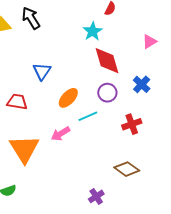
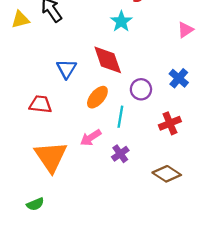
red diamond: (107, 61) -> (108, 60), moved
cyan line: (88, 116) -> (120, 117), turned -54
purple cross: (96, 196) -> (120, 154), moved

